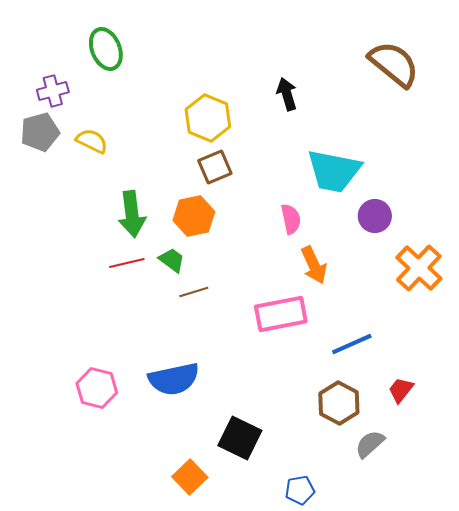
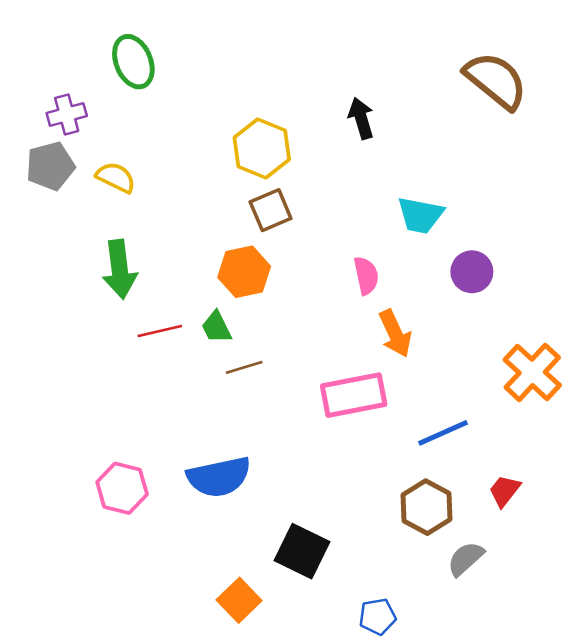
cyan trapezoid: (334, 171) -> (420, 215), size x0.7
green arrow: (132, 214) -> (120, 269), moved
green trapezoid: (172, 260) -> (216, 327), turned -152
orange cross: (419, 268) -> (532, 372), moved

